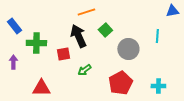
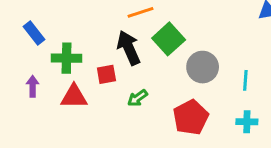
green square: (105, 30) -> (169, 39), size x1.5
cyan line: (157, 36) -> (245, 80), moved
red triangle: (41, 88) -> (74, 97), moved

